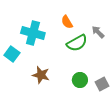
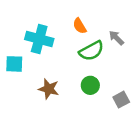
cyan square: (12, 54) -> (14, 64), turned -35
green circle: (80, 80) -> (90, 85), moved

